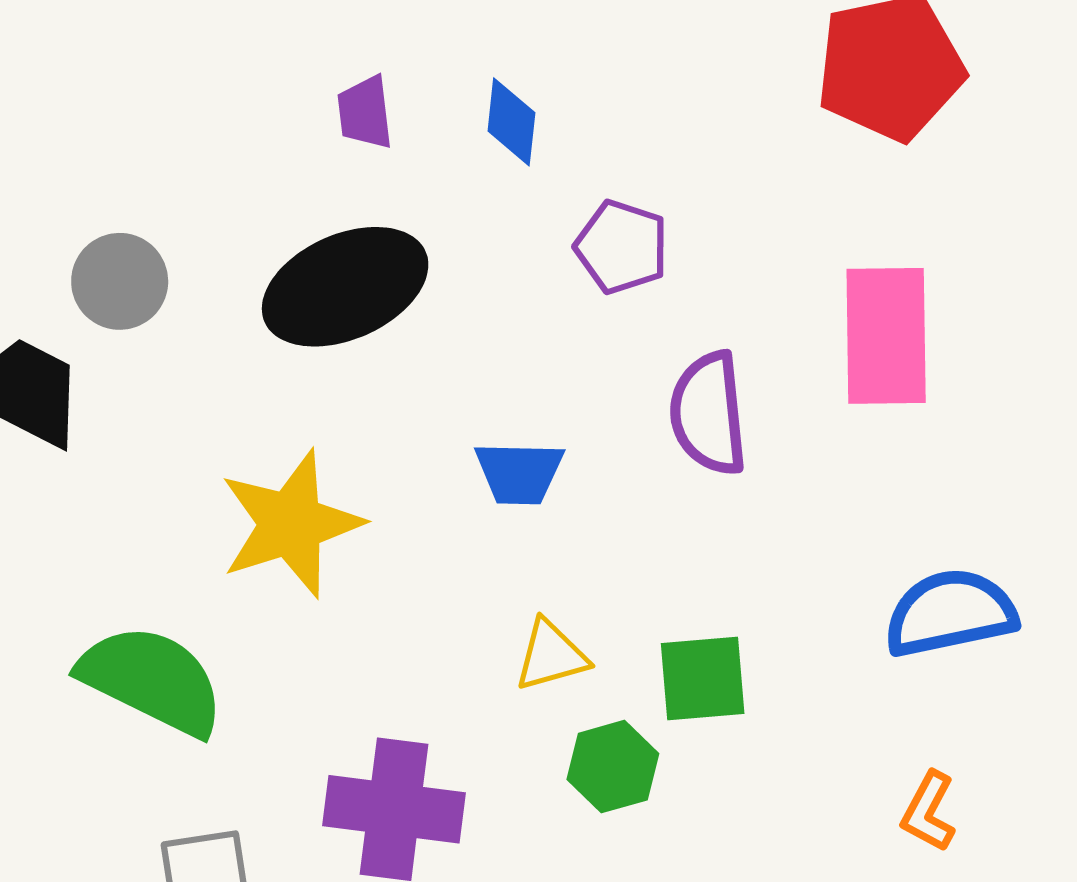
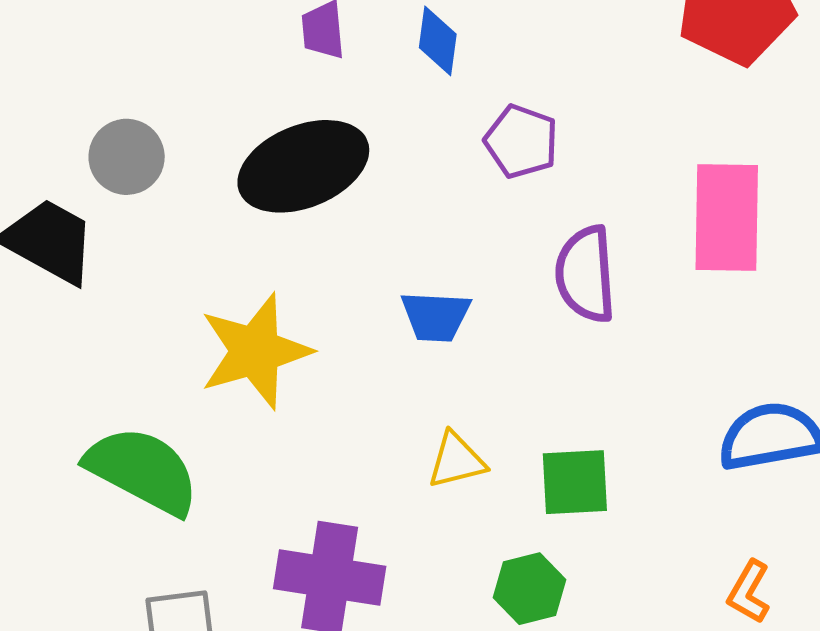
green hexagon: (613, 767) -> (529, 589), moved

